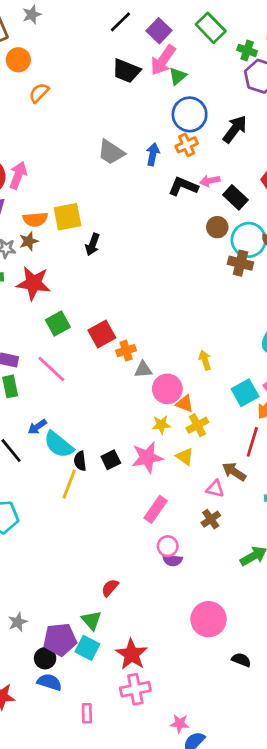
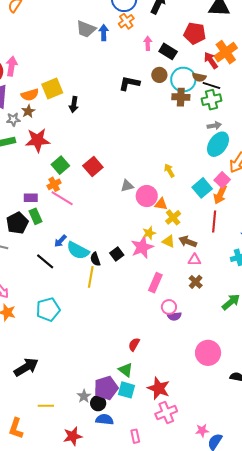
gray trapezoid: (111, 152) -> (86, 29), moved
pink arrow: (210, 181) -> (148, 43), turned 112
black L-shape: (183, 186) -> (129, 83), moved
orange cross: (126, 351) -> (54, 184), moved
yellow star: (161, 425) -> (149, 233), moved
brown arrow: (234, 472) -> (188, 242), moved
gray star: (18, 622) -> (84, 396), moved

